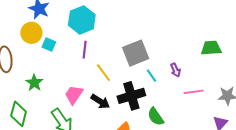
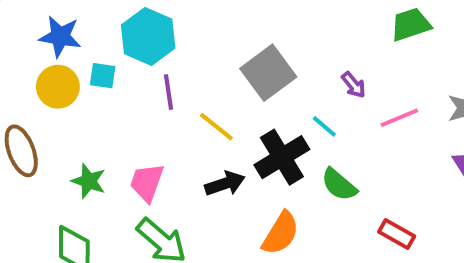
cyan square: (49, 44) -> (103, 76), moved
cyan line: (152, 76) -> (324, 126), moved
pink trapezoid: (74, 95) -> (147, 183), moved
black arrow: (100, 101) -> (225, 184), turned -36

